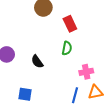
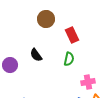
black semicircle: (37, 62) -> (36, 55), moved

